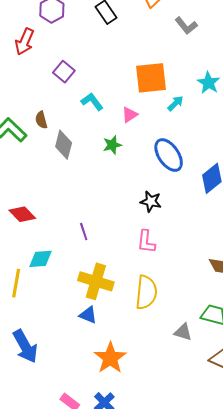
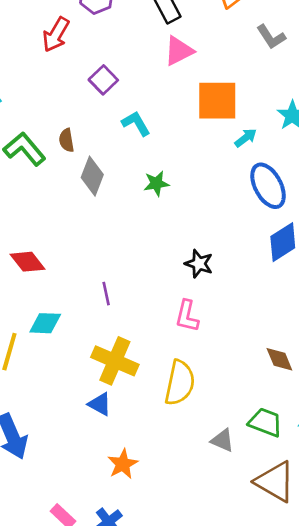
pink triangle: (130, 115) -> (179, 51), moved, size x1.4
blue ellipse: (169, 155) -> (268, 186), moved
orange star: (110, 358) -> (123, 464), size x0.7

